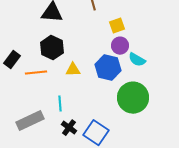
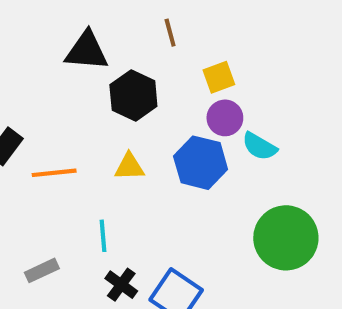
black hexagon: (52, 48) -> (133, 96), moved
green circle: (133, 98) -> (286, 238), moved
gray rectangle: (30, 121) -> (42, 270), size x0.6

